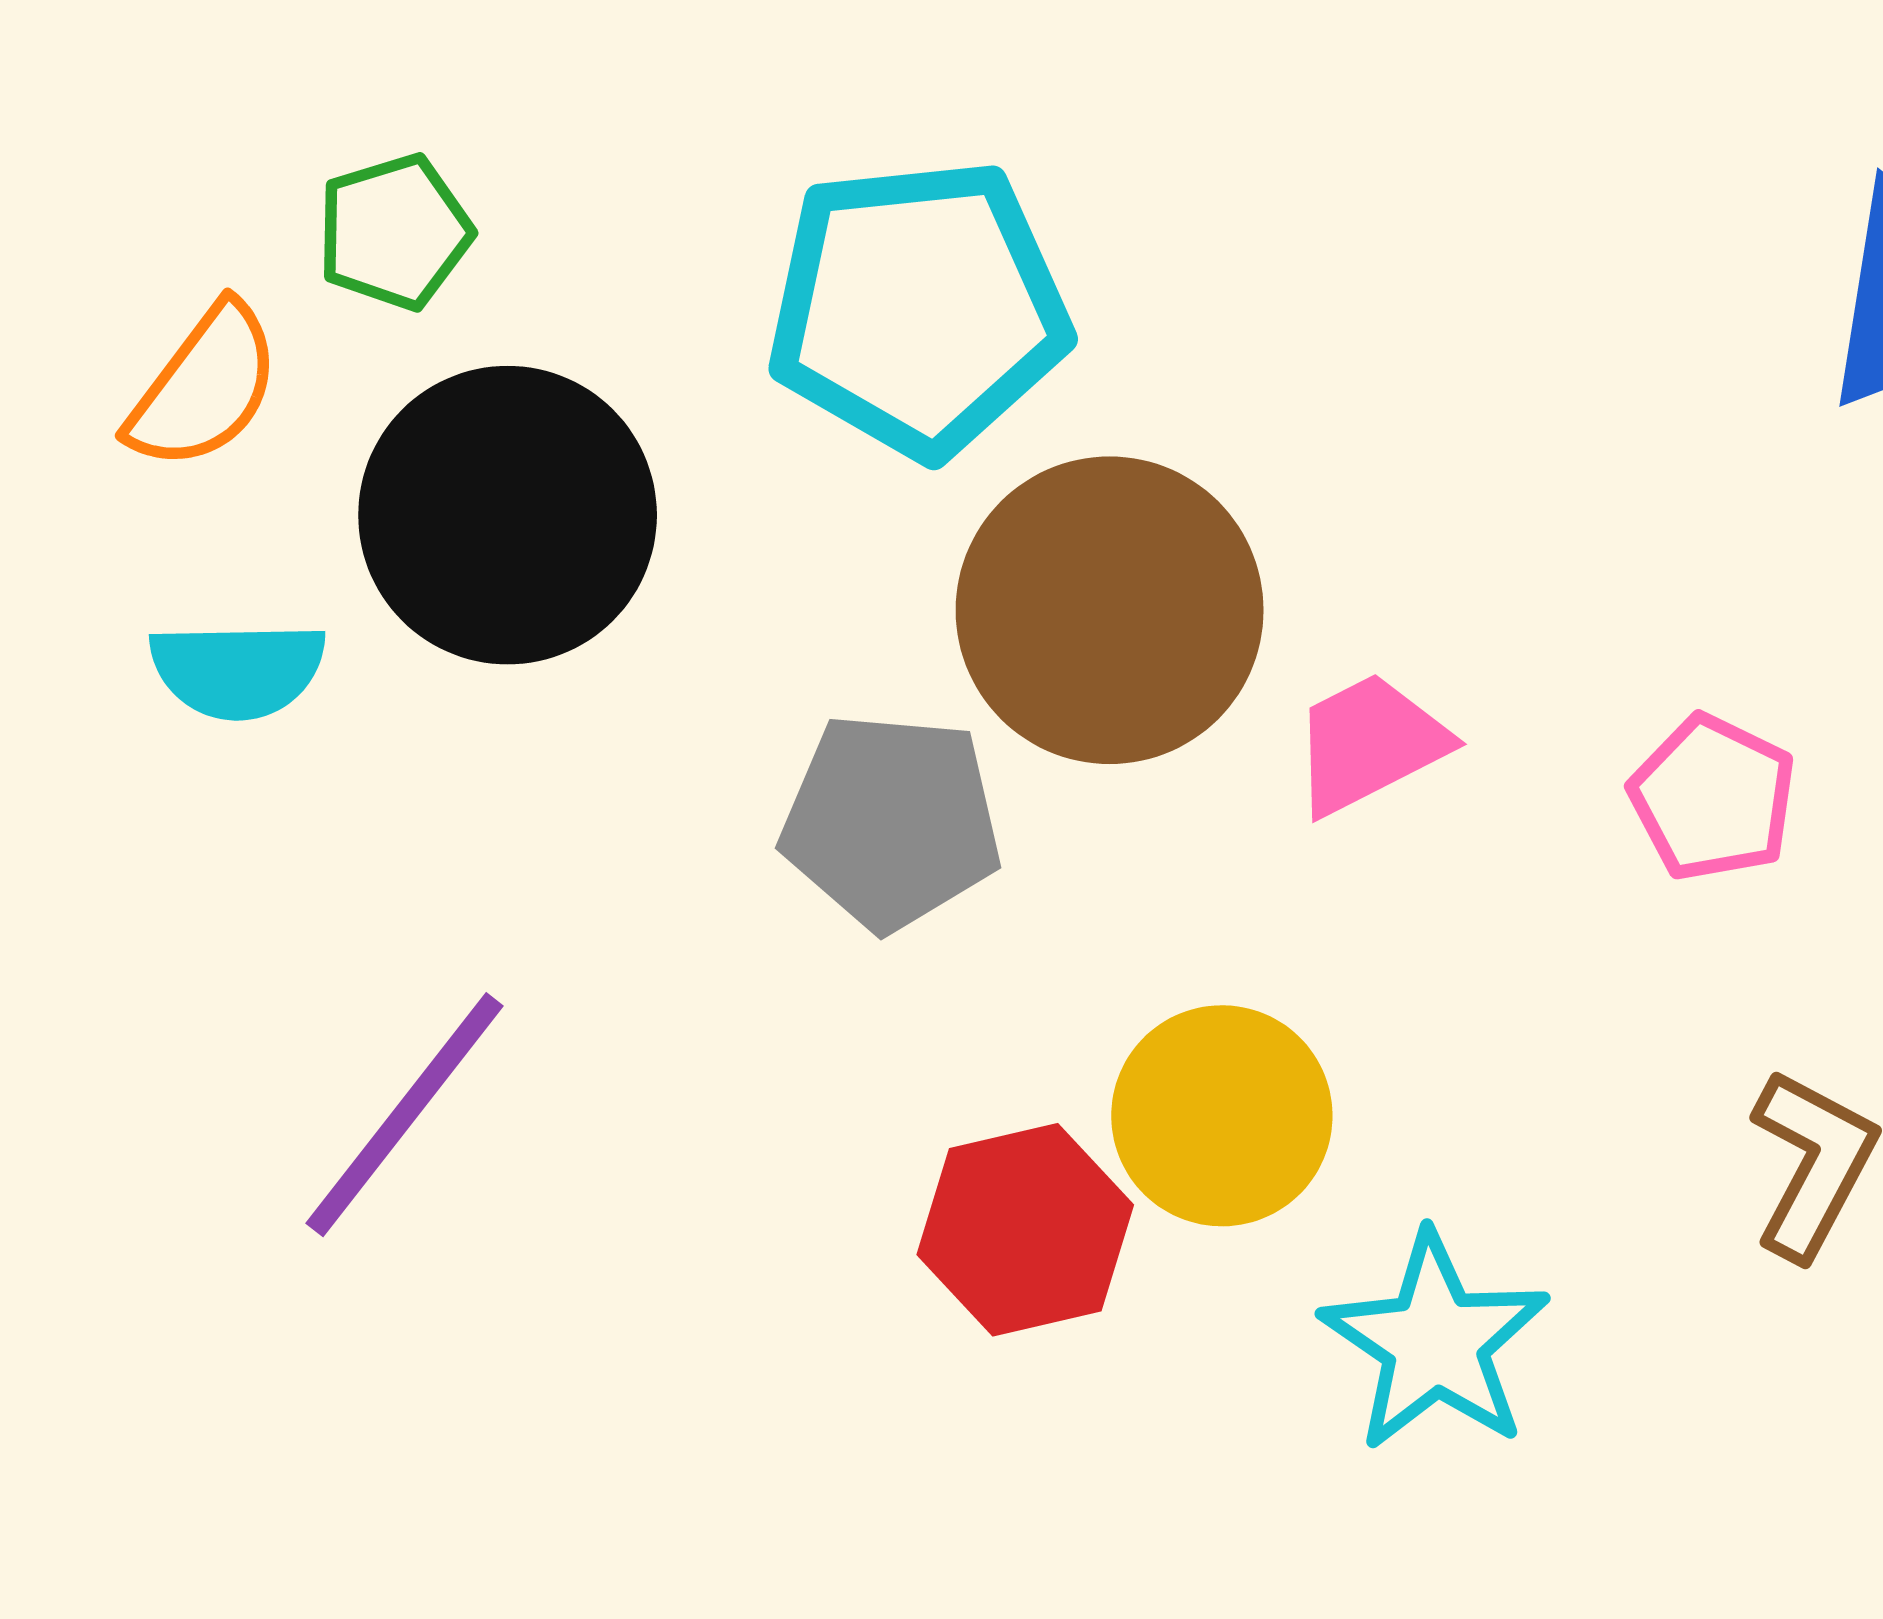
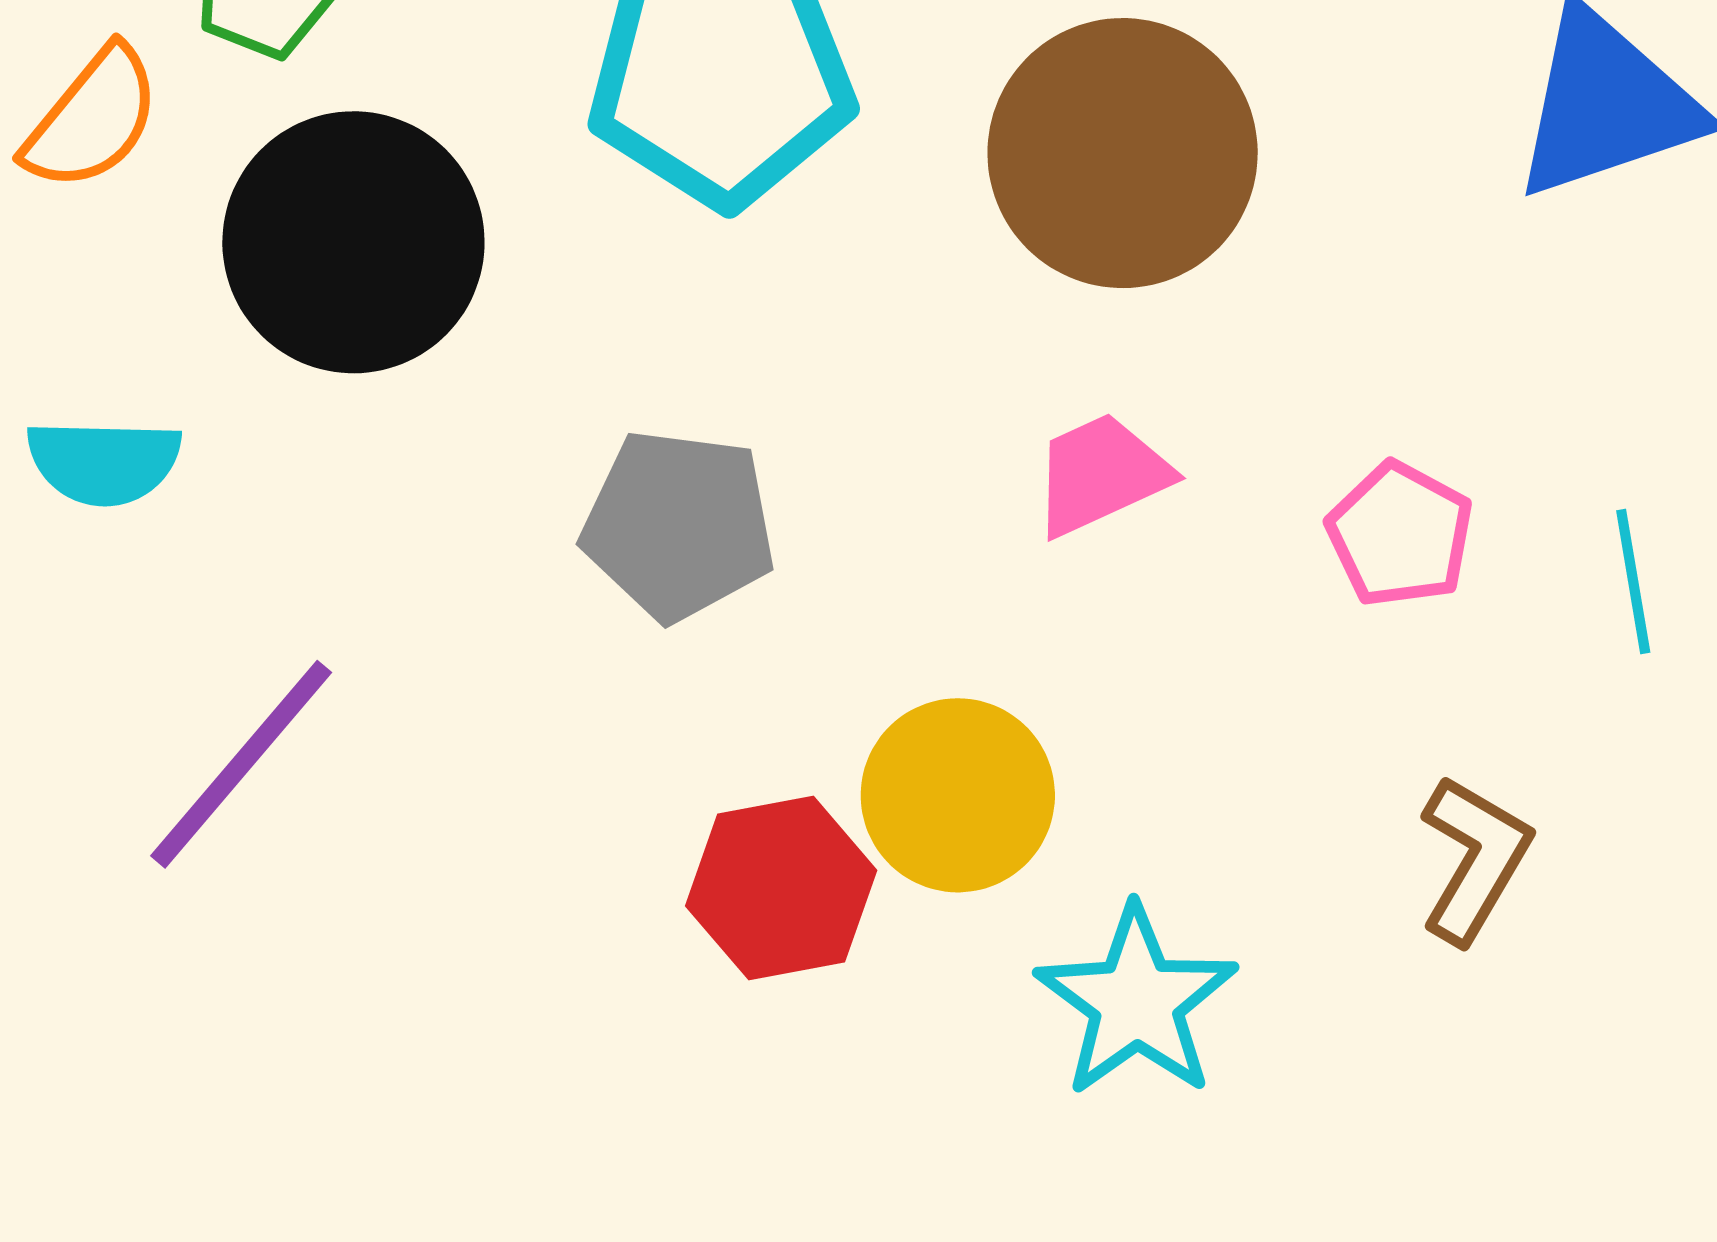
brown circle: (1110, 610) -> (1123, 153), moved
cyan semicircle: (238, 670) -> (104, 462), moved

